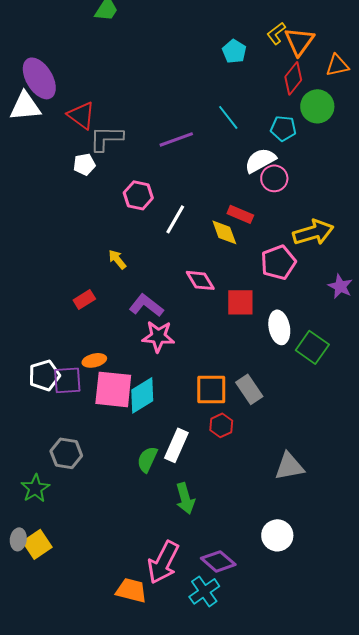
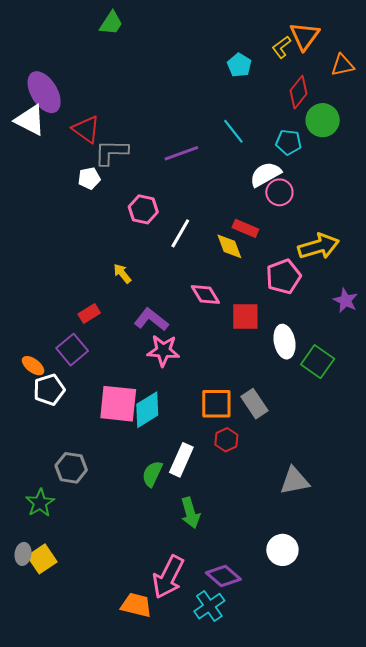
orange triangle: (299, 41) -> (305, 36), moved
orange triangle: (337, 65) -> (343, 65), moved
white triangle: (25, 106) -> (30, 120), turned 32
orange ellipse: (94, 360) -> (33, 366), moved, turned 50
purple square: (67, 380) -> (72, 350), moved, turned -36

